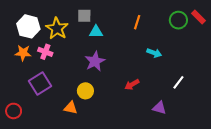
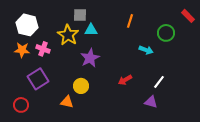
green circle: (178, 20) -> (166, 33), moved
yellow star: (57, 29) -> (68, 35), moved
white line: (178, 82) -> (159, 82), moved
red circle: (14, 111) -> (21, 105), moved

